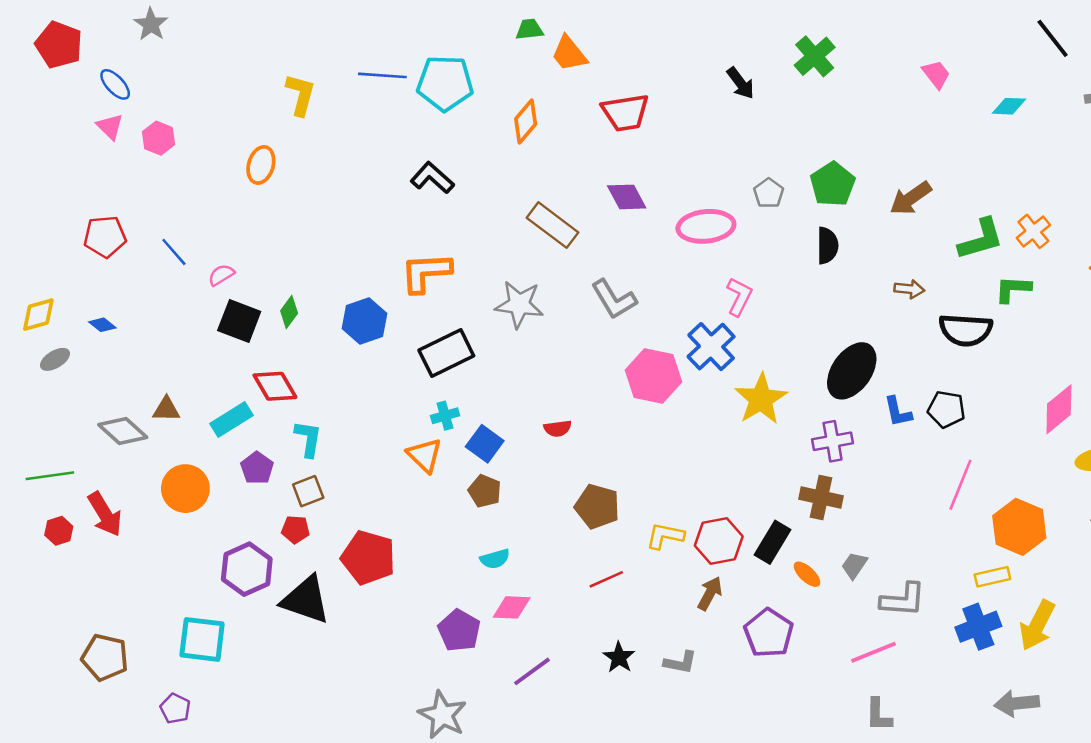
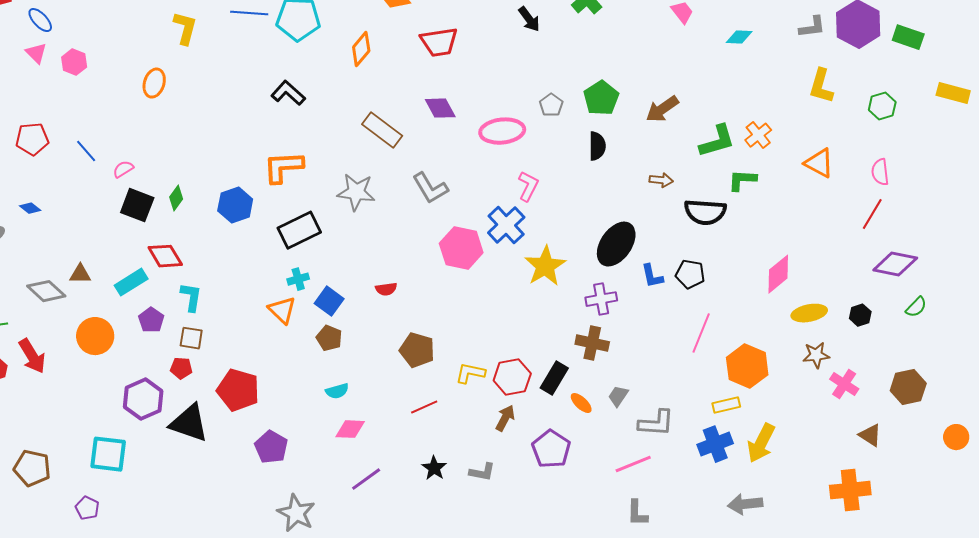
brown square: (308, 491) -> (191, 338), turned 30
purple pentagon: (459, 631) -> (271, 447), moved

